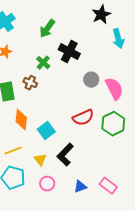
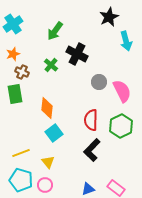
brown cross: (30, 83) -> (22, 72), moved
red semicircle: (83, 118) -> (91, 120), turned 115
orange diamond: (21, 120) -> (47, 108), moved
black L-shape: (65, 155) -> (92, 150), moved
pink circle: (47, 184) -> (45, 185), moved

